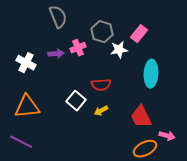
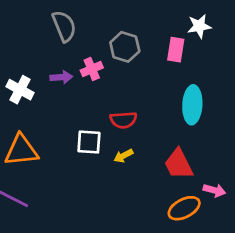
pink rectangle: (139, 34) -> (176, 50), turned -30
white star: (119, 50) -> (199, 26), moved
white square: (76, 101) -> (89, 142), turned -36

